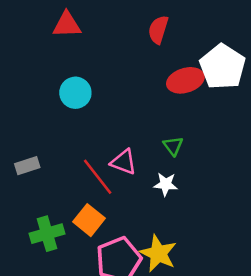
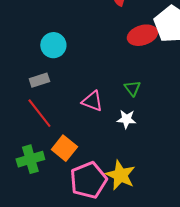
gray rectangle: (27, 166) -> (39, 80), moved
red line: (98, 177) -> (39, 113), moved

